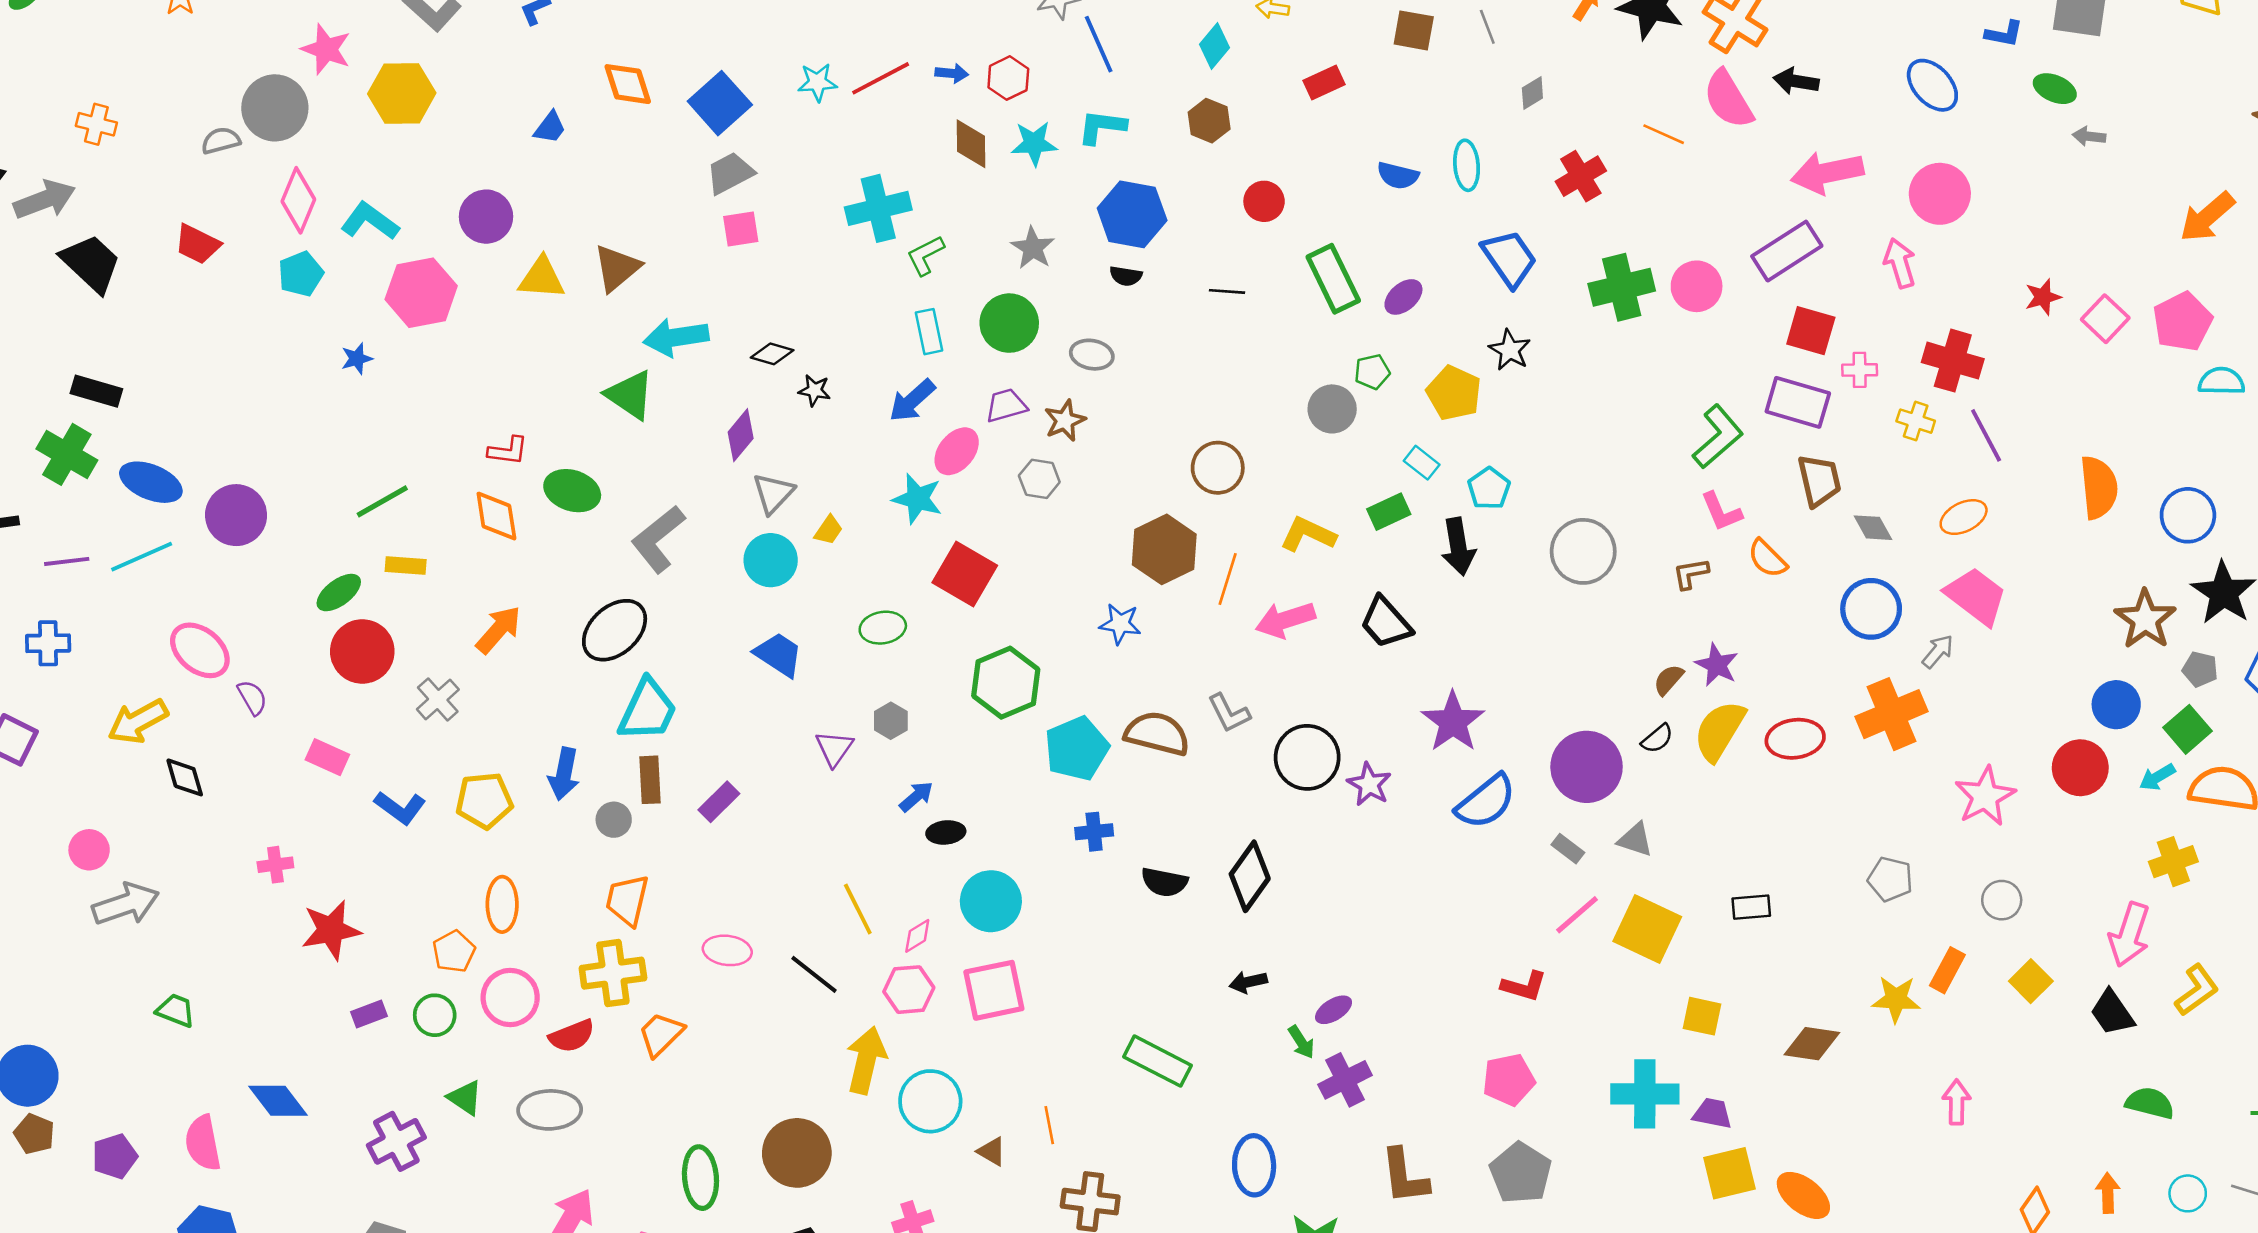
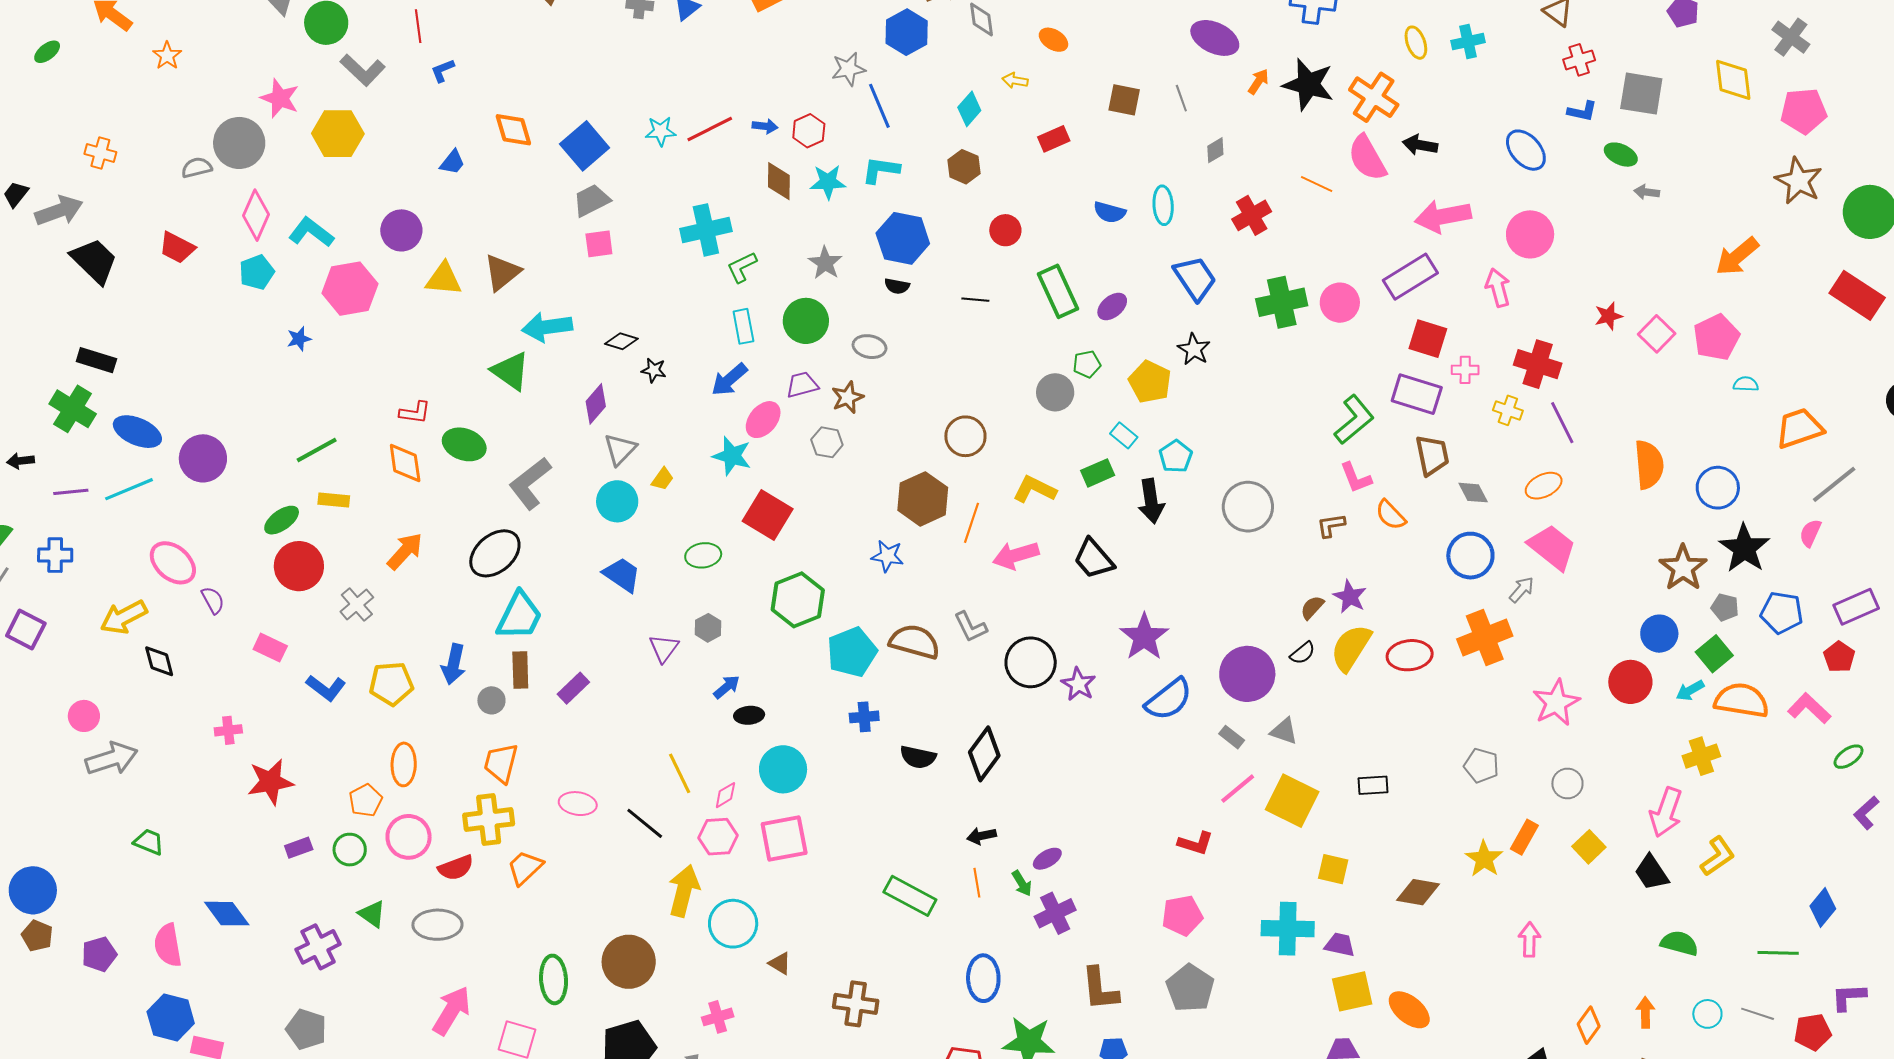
cyan semicircle: (2221, 381) -> (1746, 384), size x0.7
yellow star: (1896, 999) -> (1484, 859), turned 30
orange line: (1049, 1125) -> (977, 883), moved

